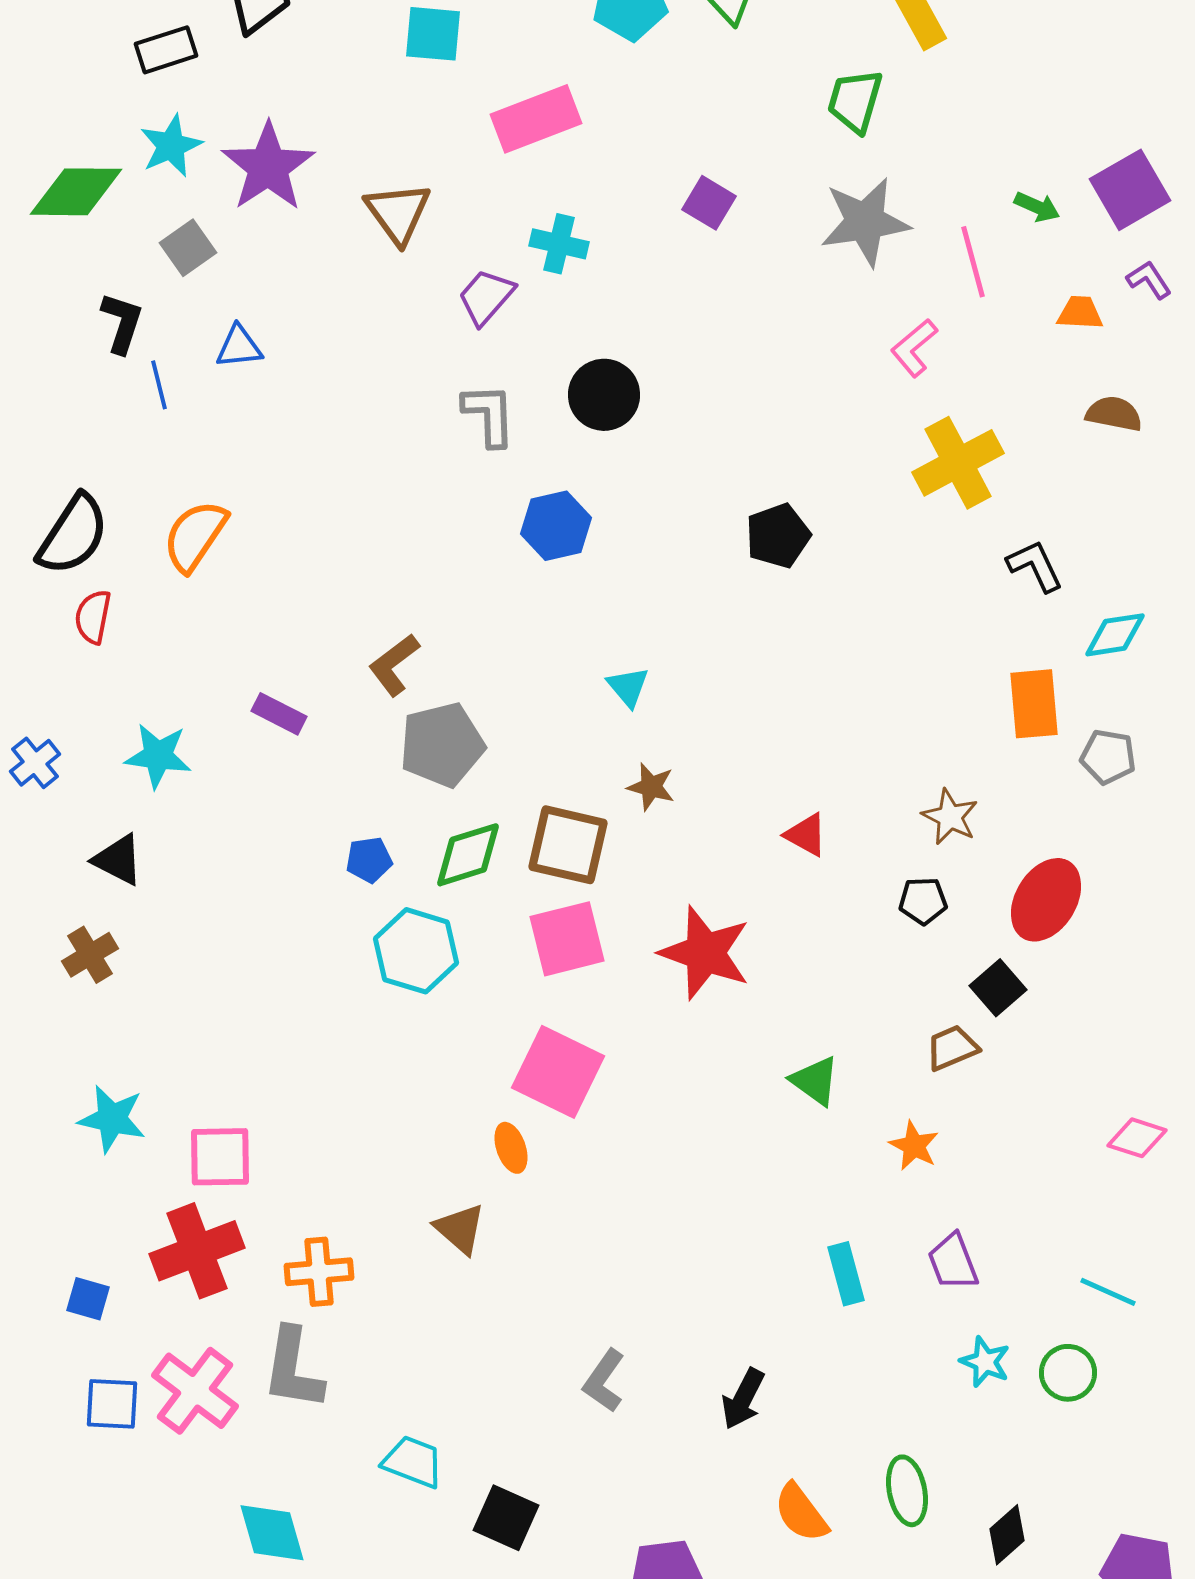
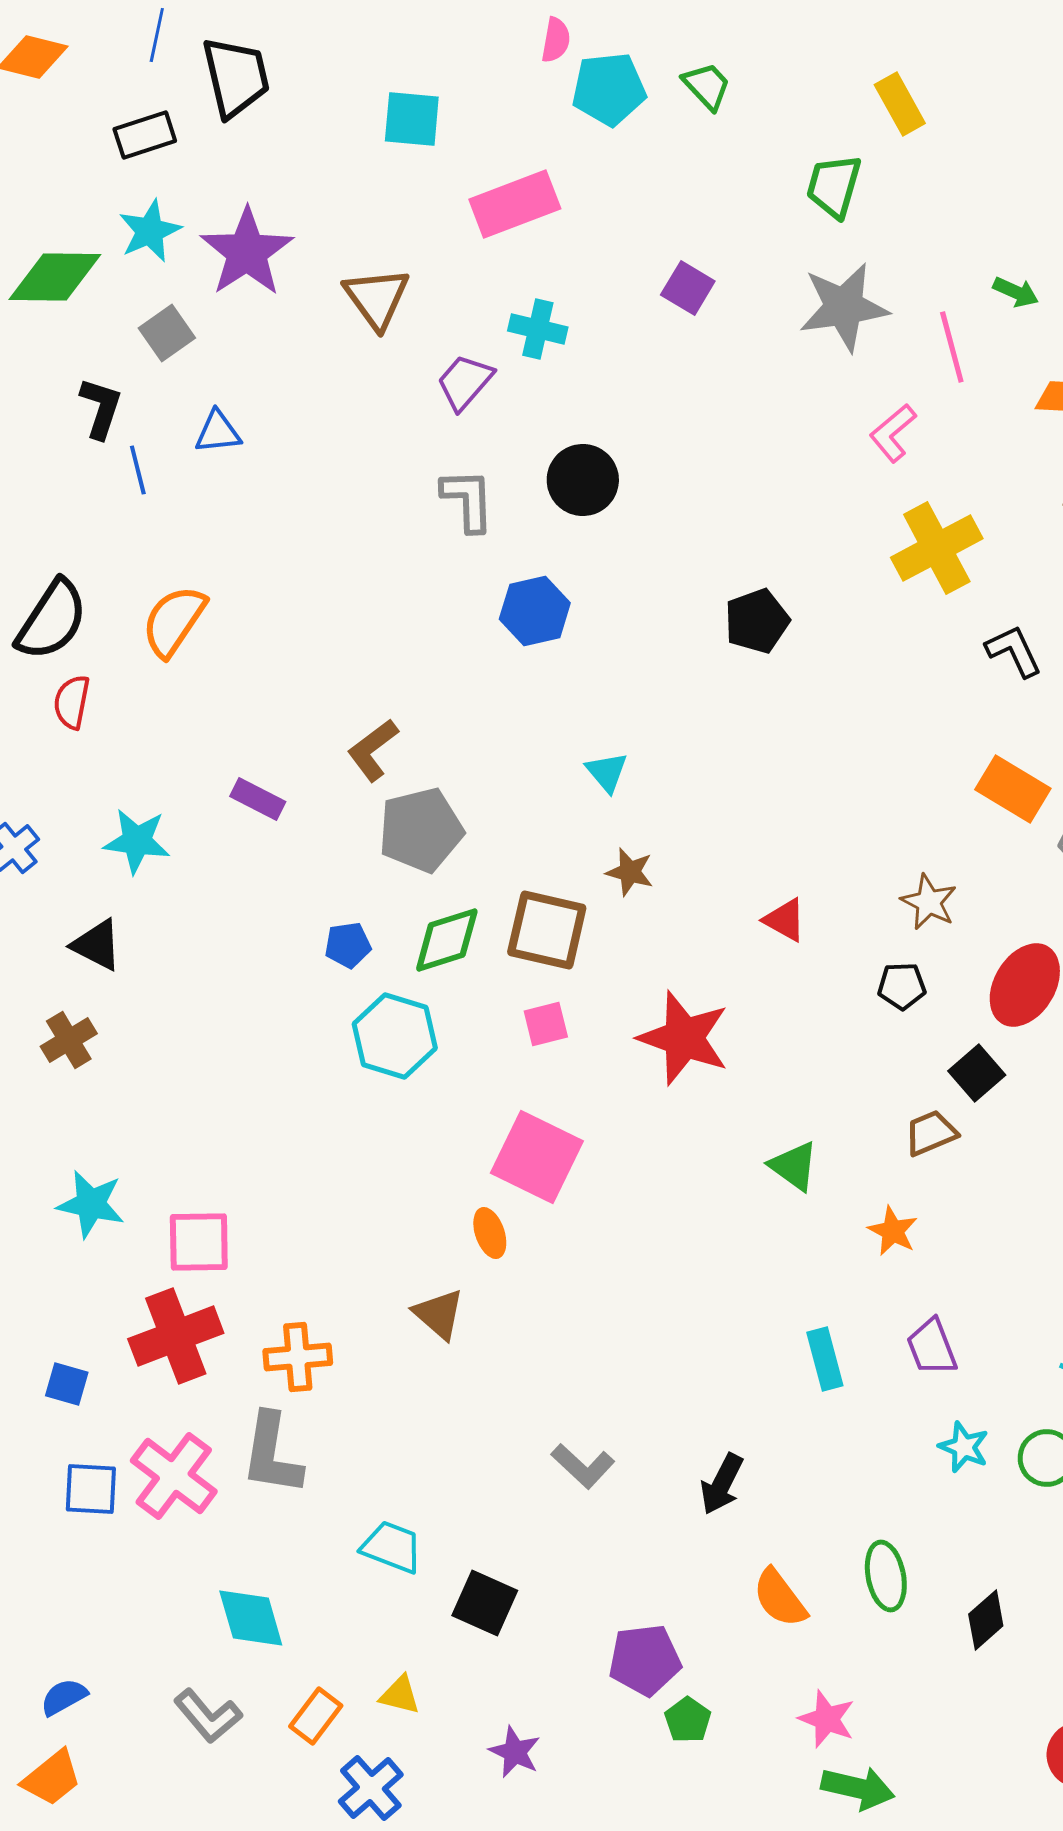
orange rectangle: (1034, 704) -> (1013, 789), turned -54
pink square: (567, 939) -> (546, 1024), size x0.6
gray L-shape: (604, 1381) -> (583, 1466), turned -82

